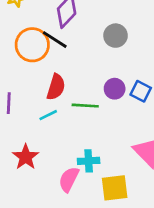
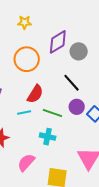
gray circle: (116, 36) -> (79, 51), moved
black line: (55, 40) -> (71, 83), moved
cyan cross: (89, 161) -> (48, 137), moved

